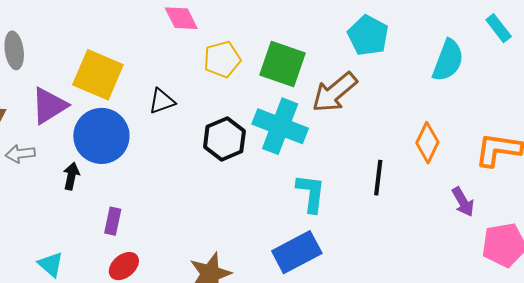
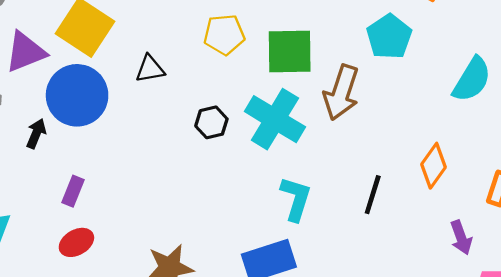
green square: (283, 64) -> (290, 51), turned -30
brown arrow: (335, 92) -> (341, 93), turned -42
black hexagon: (224, 139) -> (211, 122), size x0.7

